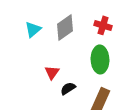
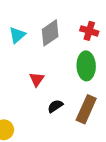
black semicircle: (68, 88) -> (55, 106), moved

